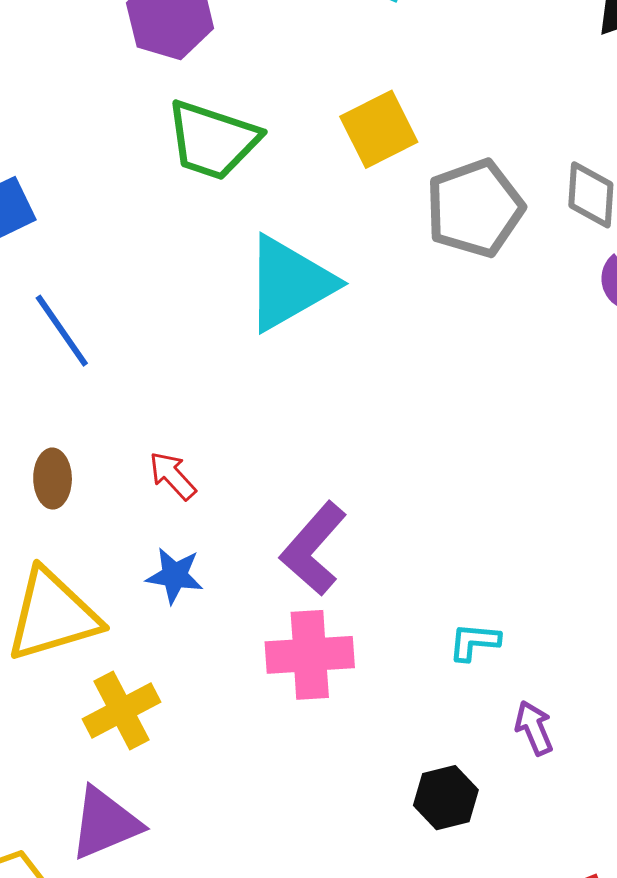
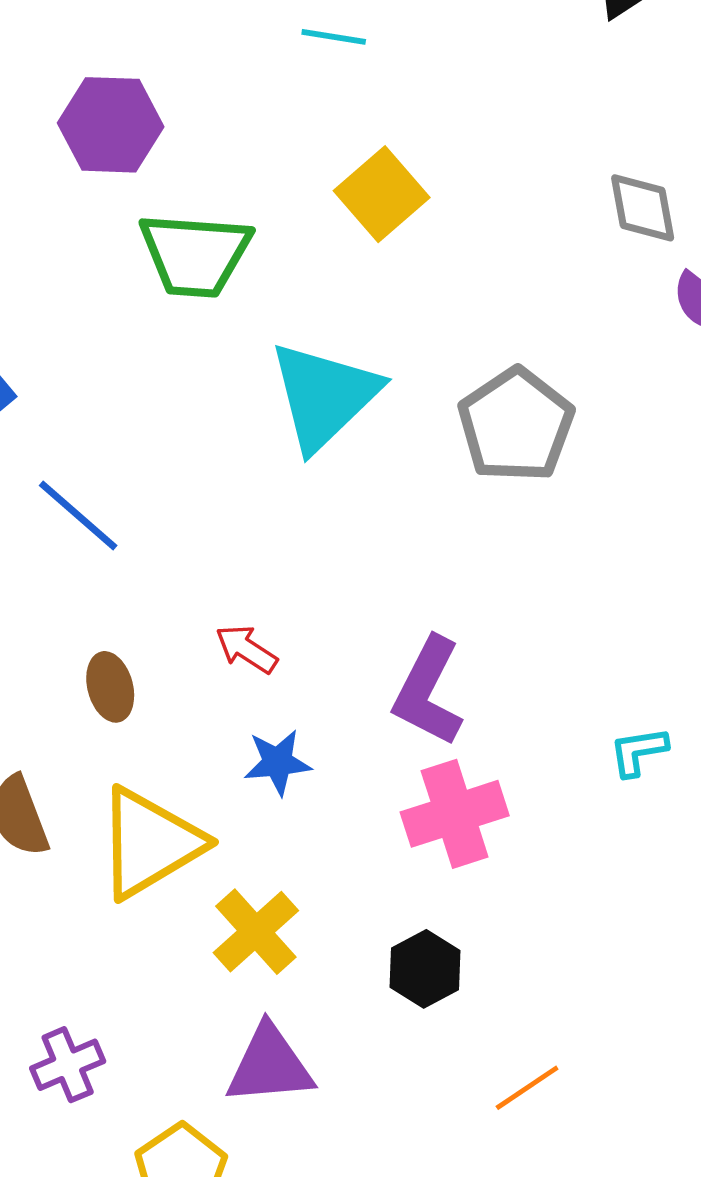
gray pentagon: (475, 208) -> (516, 425), moved
black hexagon: (446, 798) -> (425, 969), moved
purple triangle: (105, 823) -> (270, 1065), turned 32

